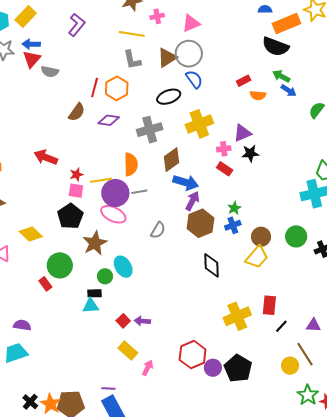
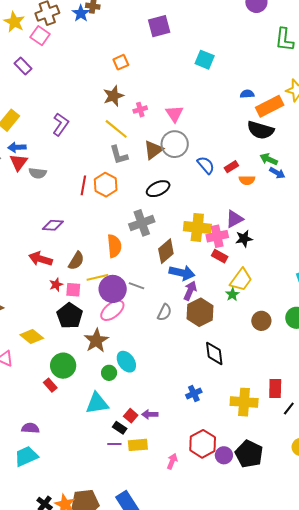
pink triangle: (191, 23) -> (174, 114), turned -36
yellow line: (132, 34) -> (116, 129), turned 35
blue semicircle: (194, 79) -> (206, 165), moved
brown semicircle: (77, 112) -> (76, 261), moved
purple diamond: (109, 120) -> (53, 225), moved
yellow cross: (199, 124) -> (197, 227), moved, turned 32
pink cross: (224, 149) -> (217, 236), size x1.5
orange semicircle: (131, 164) -> (114, 246), moved
red star: (76, 175) -> (56, 285), moved
gray line: (139, 192) -> (136, 286), turned 35
pink ellipse: (113, 214) -> (112, 310), turned -60
blue cross: (233, 225) -> (194, 394), moved
gray semicircle: (158, 230) -> (164, 312), moved
yellow trapezoid: (257, 257) -> (241, 280), moved
black rectangle: (95, 293) -> (120, 428), moved, turned 40
cyan triangle: (91, 306) -> (97, 403), size x1.4
yellow cross: (237, 316) -> (244, 402), turned 32
yellow rectangle: (128, 351) -> (138, 445), turned -42
pink arrow: (148, 368) -> (172, 461), moved
purple line: (108, 388) -> (114, 444), moved

